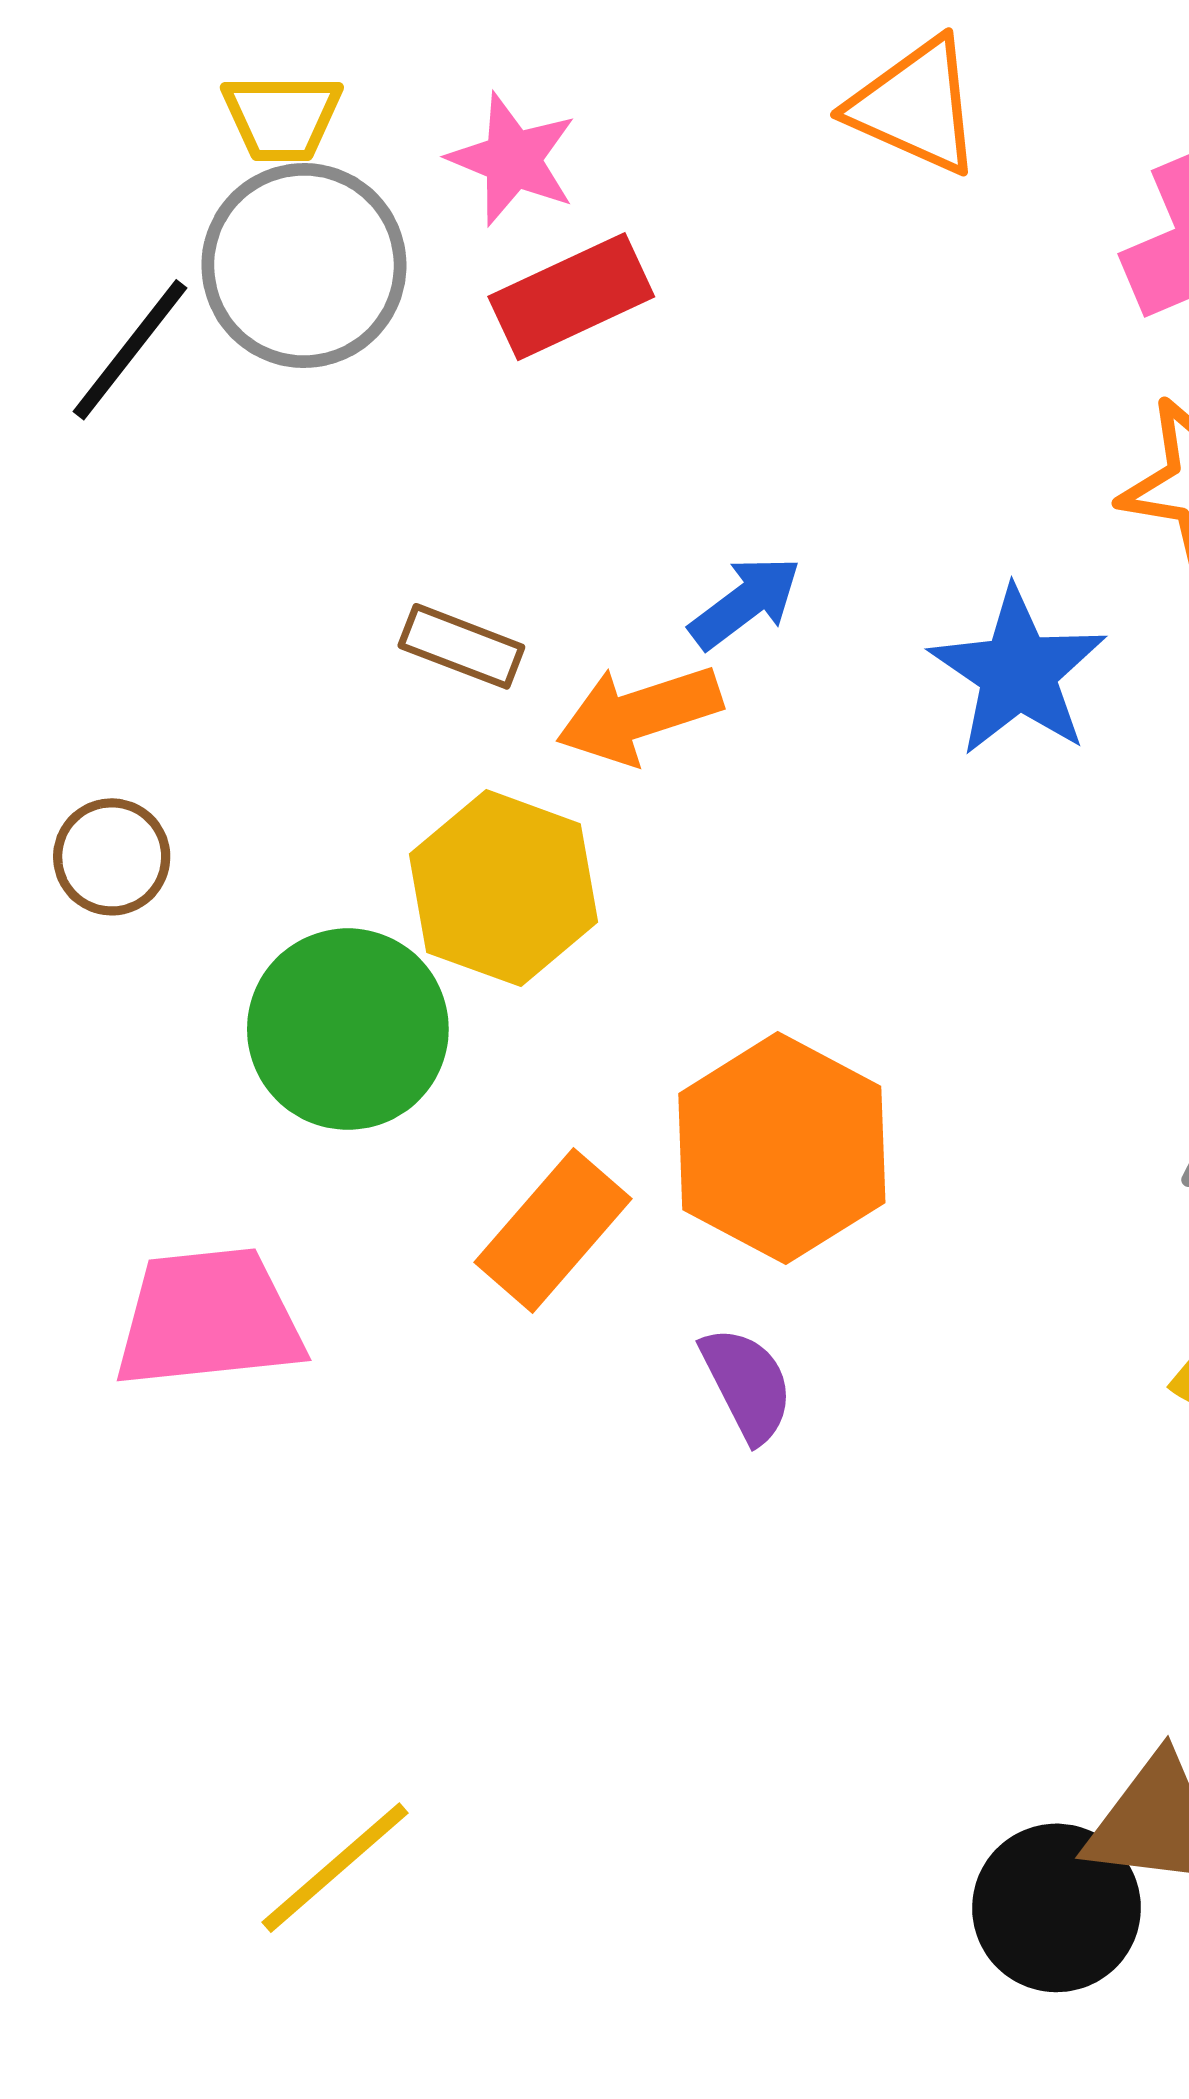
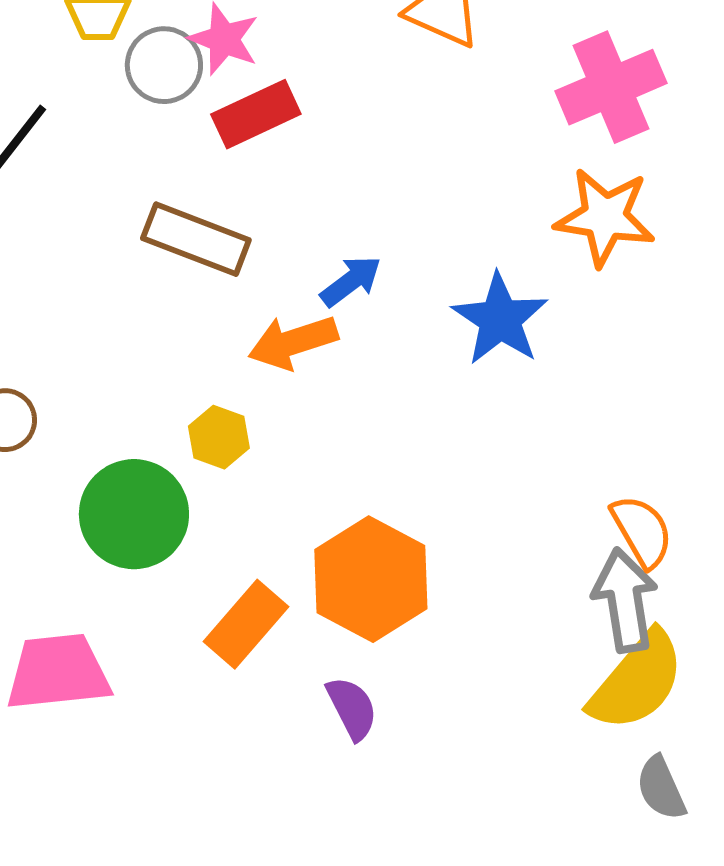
gray circle: (304, 266) -> (164, 65), moved, size x0.7
brown rectangle: (461, 646) -> (196, 239), moved, size x1.6
yellow hexagon: (504, 888) -> (219, 437), size x0.6

